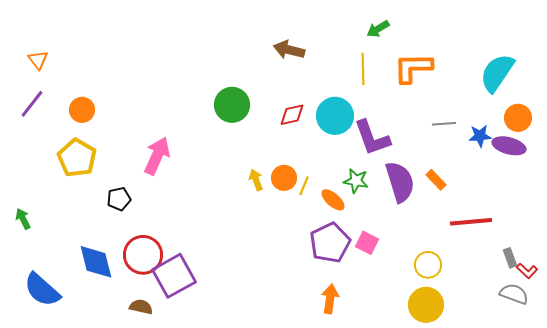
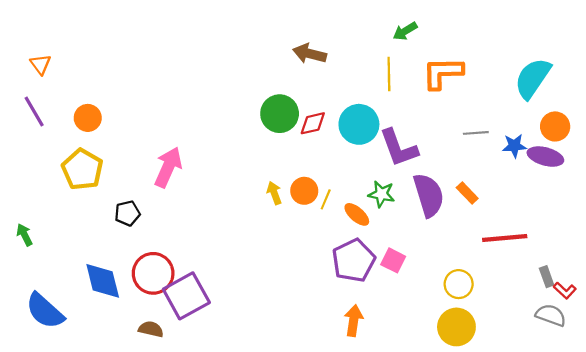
purple line: (32, 104) -> (34, 111), turned -68
green circle: (232, 105) -> (280, 114), moved

